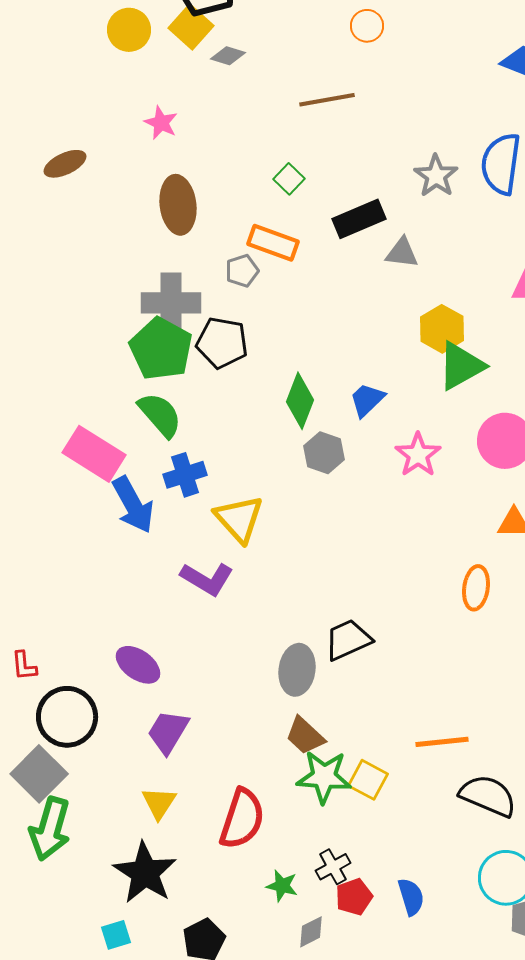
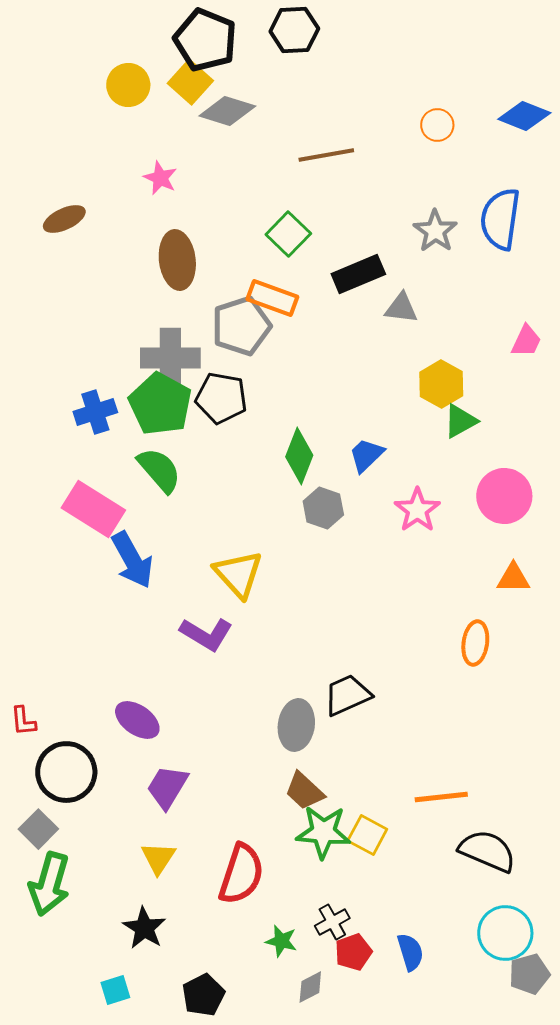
orange circle: (367, 26) -> (437, 125), moved
gray diamond: (228, 56) -> (227, 111), size x1.6
green square: (289, 179) -> (288, 234), size x1.4
gray pentagon: (242, 271) -> (241, 326), size x1.8
green triangle: (461, 366) -> (460, 421), size x0.7
blue cross: (185, 475) -> (95, 412), moved
gray square: (39, 774) -> (38, 829), size x0.7
black star: (145, 873) -> (144, 928), size x0.7

